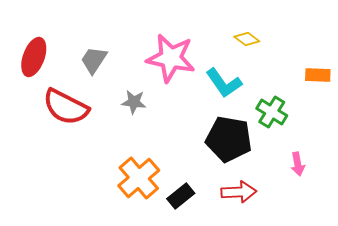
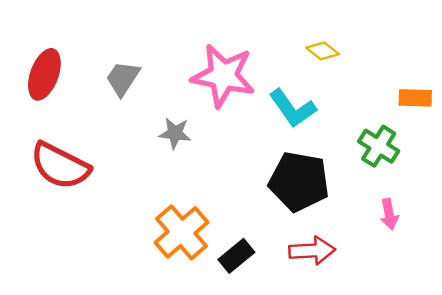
red semicircle: (66, 107) -> (60, 166), moved
green cross: (272, 112) -> (379, 146), moved

